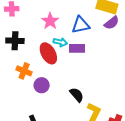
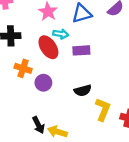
purple rectangle: (77, 48) -> (81, 50), moved
black semicircle: (77, 95) -> (83, 90), turned 119

